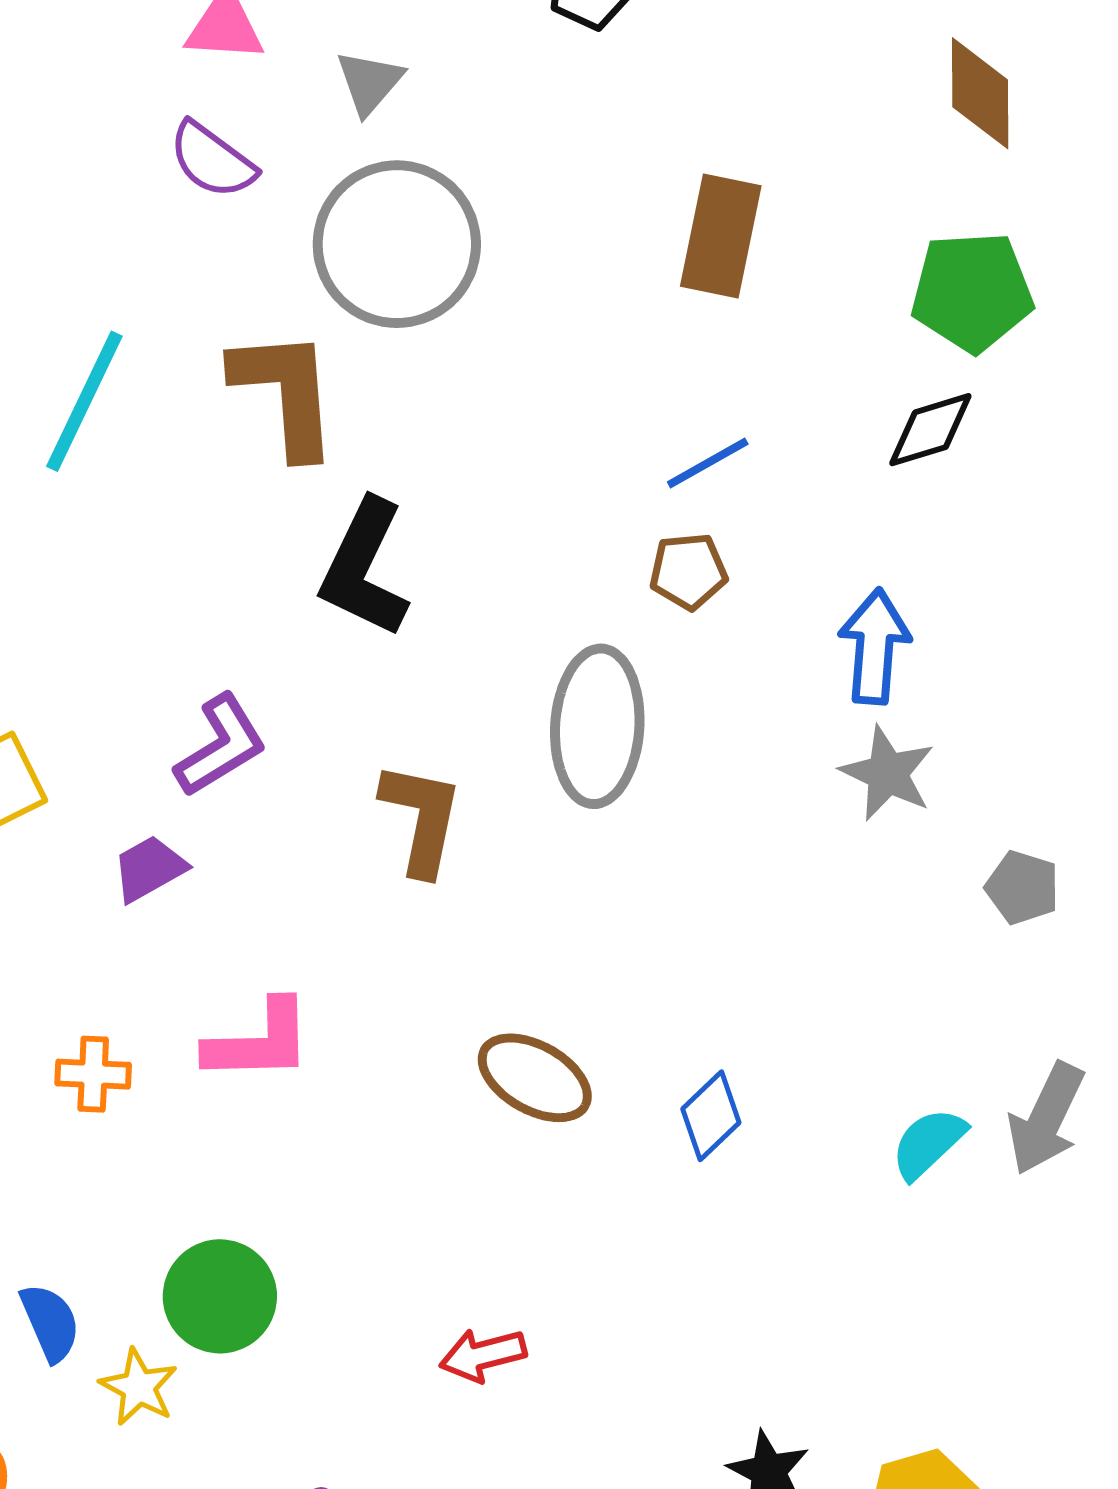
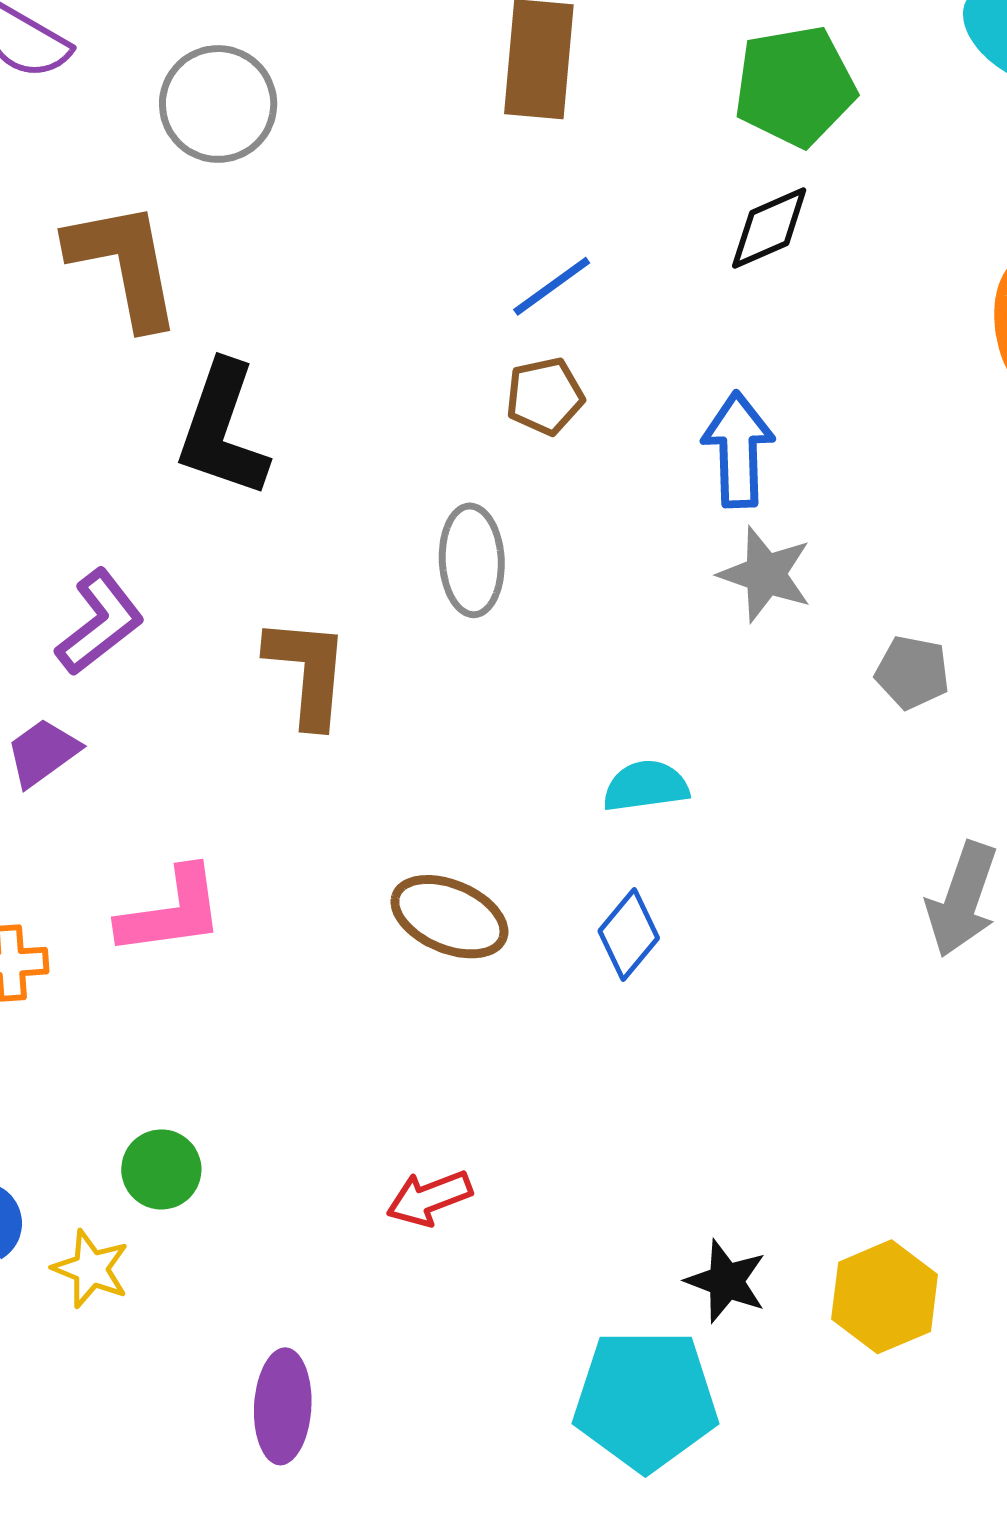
gray circle: (397, 244) -> (218, 104), size x0.7
gray ellipse: (597, 726) -> (472, 560), size x0.7
cyan semicircle: (928, 1143) -> (646, 786), moved, turned 42
green circle: (220, 1296) -> (161, 1169), size x0.7

